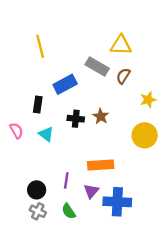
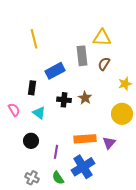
gray rectangle: (97, 66) -> (82, 56), turned 54
black circle: (37, 190) -> (31, 141), moved
purple triangle: (91, 191) -> (109, 143), moved
blue cross: (117, 202) -> (83, 167), moved, turned -35

